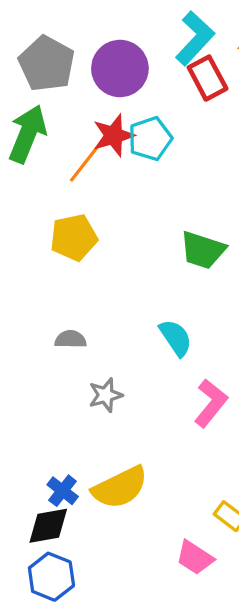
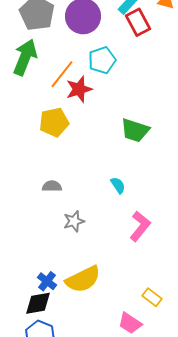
red star: (114, 135) -> (79, 89), moved
cyan semicircle: (176, 338) -> (118, 185), size x0.7

